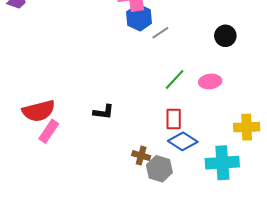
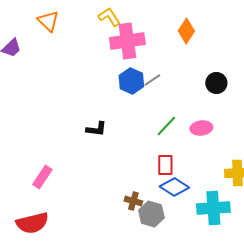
blue hexagon: (139, 18) -> (131, 81), moved
red semicircle: (39, 111) -> (32, 223), moved
black L-shape: (104, 112) -> (96, 129), moved

